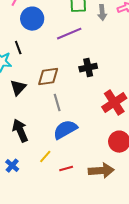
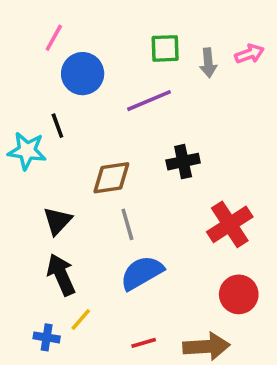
black triangle: (18, 88) -> (57, 221), moved
yellow line: (45, 157) -> (81, 320), moved
blue cross: (12, 166) -> (47, 337), turned -32

